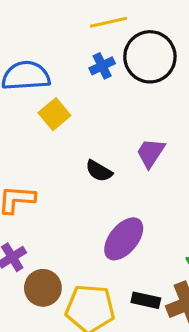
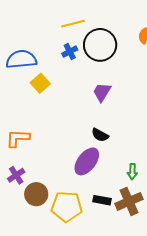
purple trapezoid: (151, 153) -> (102, 92), moved
black semicircle: (99, 171) -> (100, 135), moved

